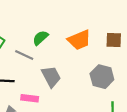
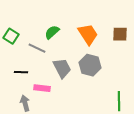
orange trapezoid: (79, 40) -> (88, 34), turned -100
gray hexagon: (102, 77) -> (90, 65), moved

